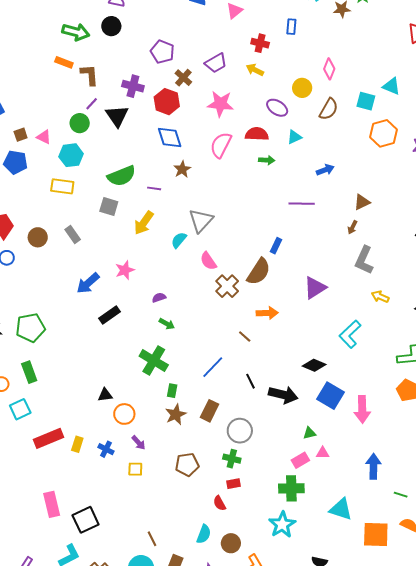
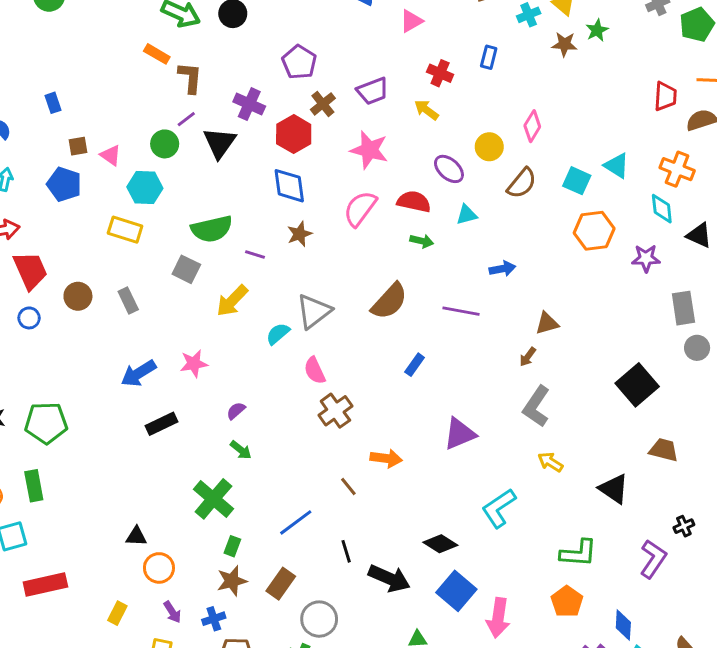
brown semicircle: (259, 272) -> (389, 301), moved
purple semicircle: (159, 298) -> (236, 411), turned -32
yellow rectangle: (77, 444) -> (117, 613), moved
blue cross: (106, 449) -> (214, 619), moved, turned 35

